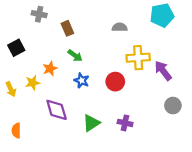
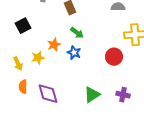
blue star: (82, 80) -> (74, 53), moved
purple diamond: (57, 110) -> (48, 94), moved
orange semicircle: (16, 131) -> (23, 87), moved

